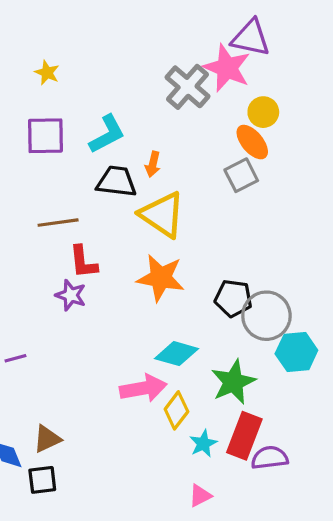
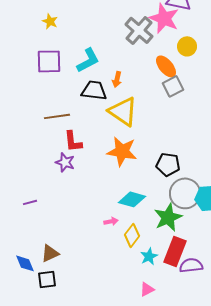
orange ellipse: (252, 142) -> (166, 66), moved
gray circle: (266, 316) -> (185, 193), moved
pink arrow: (143, 388) -> (111, 221), size x0.5

